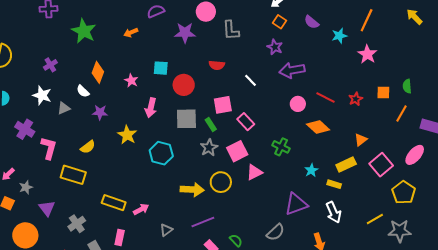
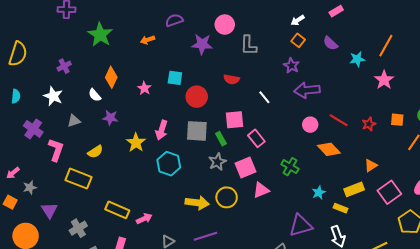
gray triangle: (64, 108) -> (74, 121), moved
pink arrow: (151, 108) -> (162, 130), moved

